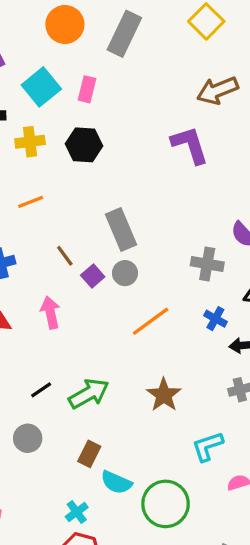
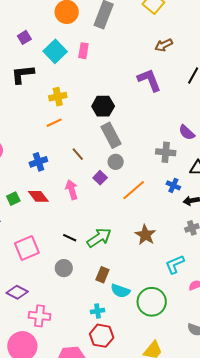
brown arrow: (217, 90) -> (164, 45), size x0.7
yellow cross: (30, 142) -> (58, 97), moved
black hexagon: (84, 145) -> (103, 106), moved
purple square: (93, 276) -> (100, 178), moved
black line: (41, 390) -> (70, 238), turned 64
cyan cross: (77, 512) -> (97, 311), turned 32

